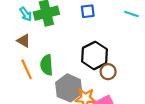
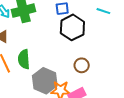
black hexagon: (95, 55) -> (72, 27), moved

